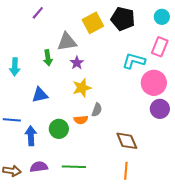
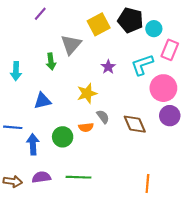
cyan circle: (162, 17) -> (154, 29), moved
gray triangle: (67, 42) -> (71, 45), turned -40
cyan L-shape: (134, 61) -> (142, 65), turned -35
purple star: (77, 63) -> (108, 67), moved
gray semicircle: (97, 110) -> (103, 117), turned -56
brown diamond: (127, 141) -> (135, 124), moved
orange line: (126, 171) -> (147, 184), moved

